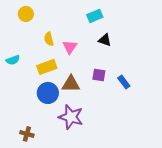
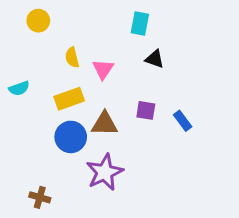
cyan rectangle: (95, 16) -> (140, 24), turned -56
purple star: (71, 117) -> (105, 172), turned 30

